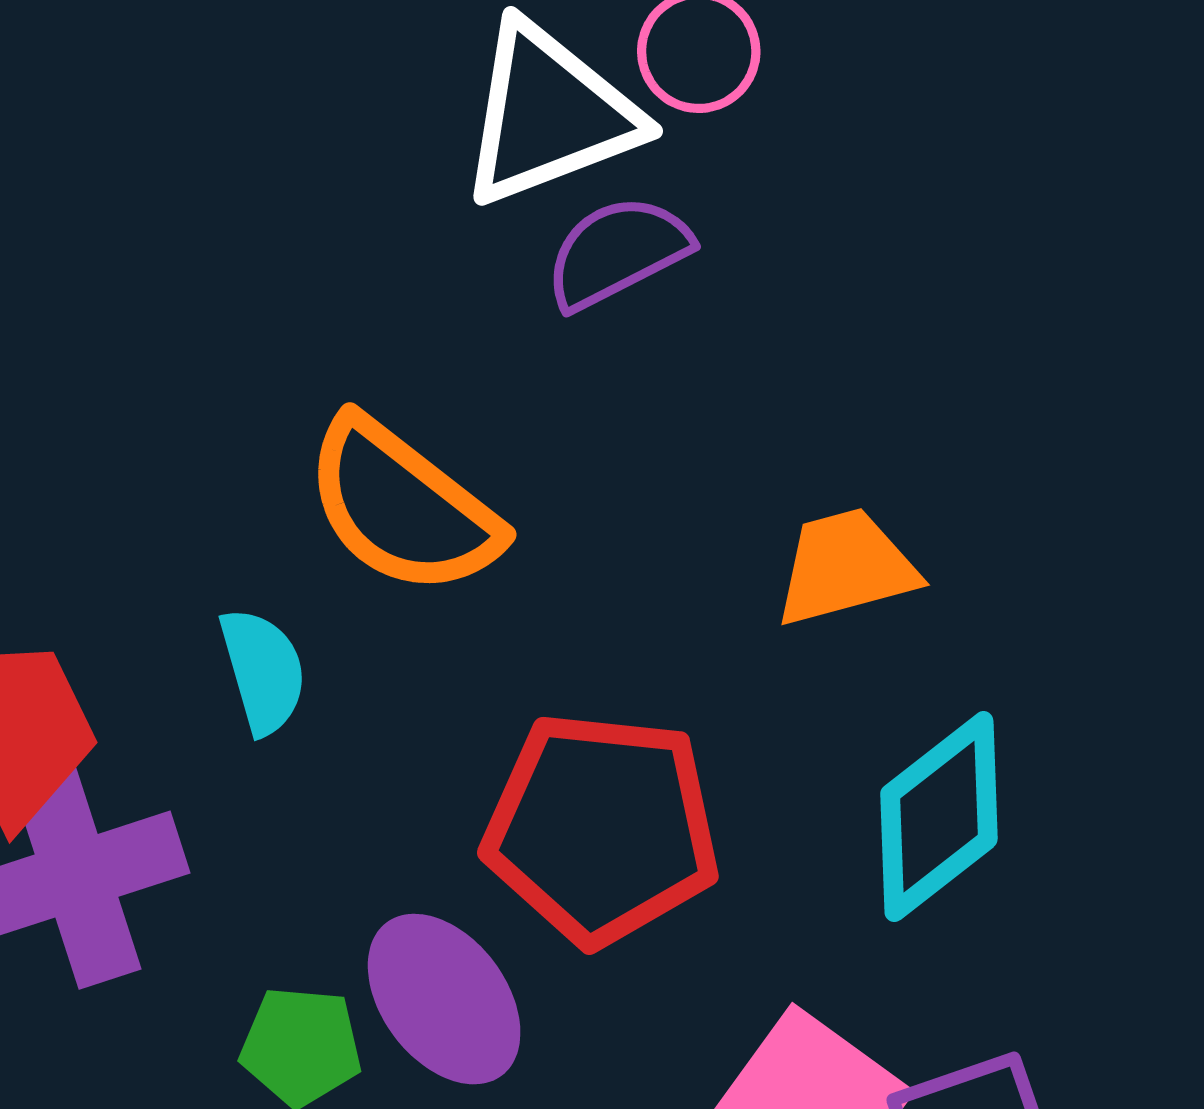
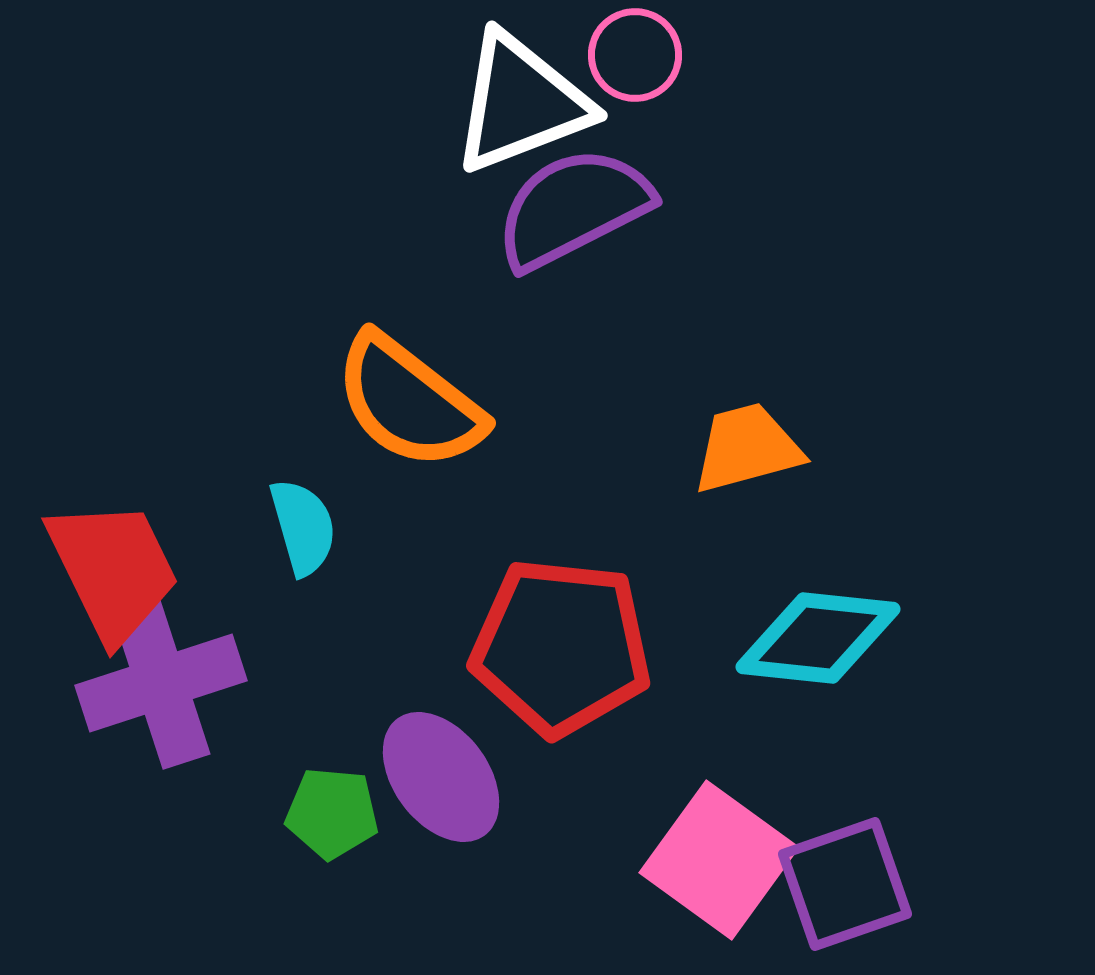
purple semicircle: (617, 252) -> (573, 208), size x1.4
cyan diamond: (939, 817) -> (818, 638), turned 44

